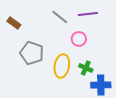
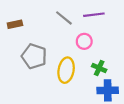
brown rectangle: (14, 23) -> (15, 24), turned -48
green cross: (86, 68) -> (99, 68), moved

